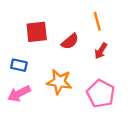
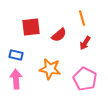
pink arrow: (19, 94) -> (16, 79), turned 114

